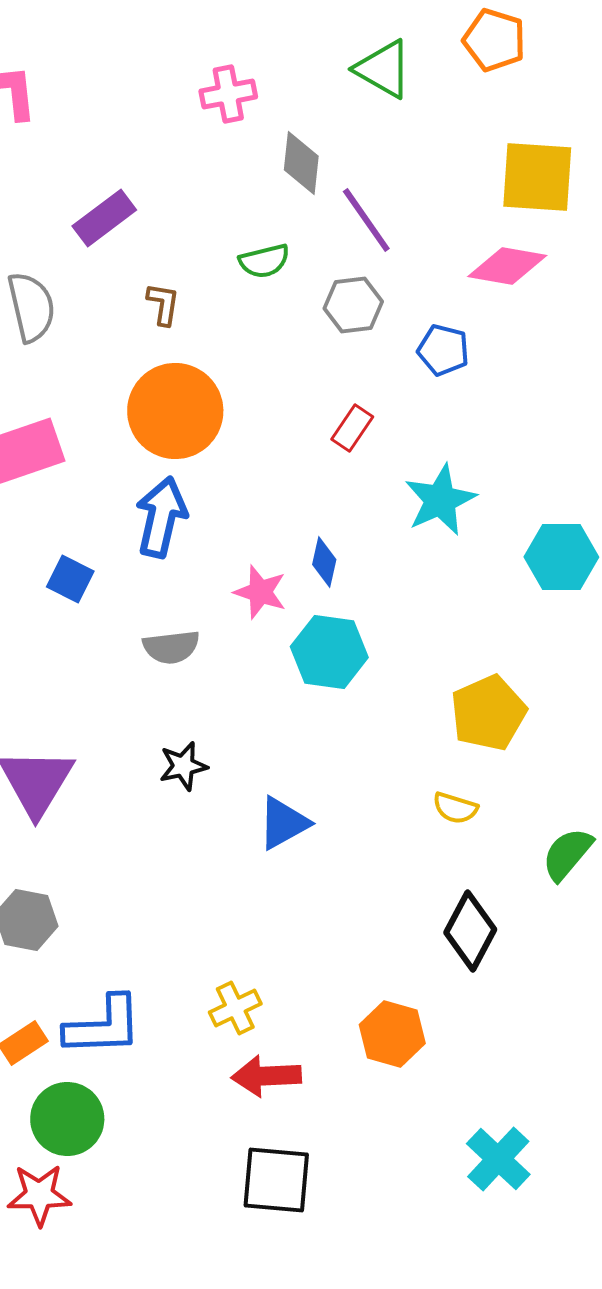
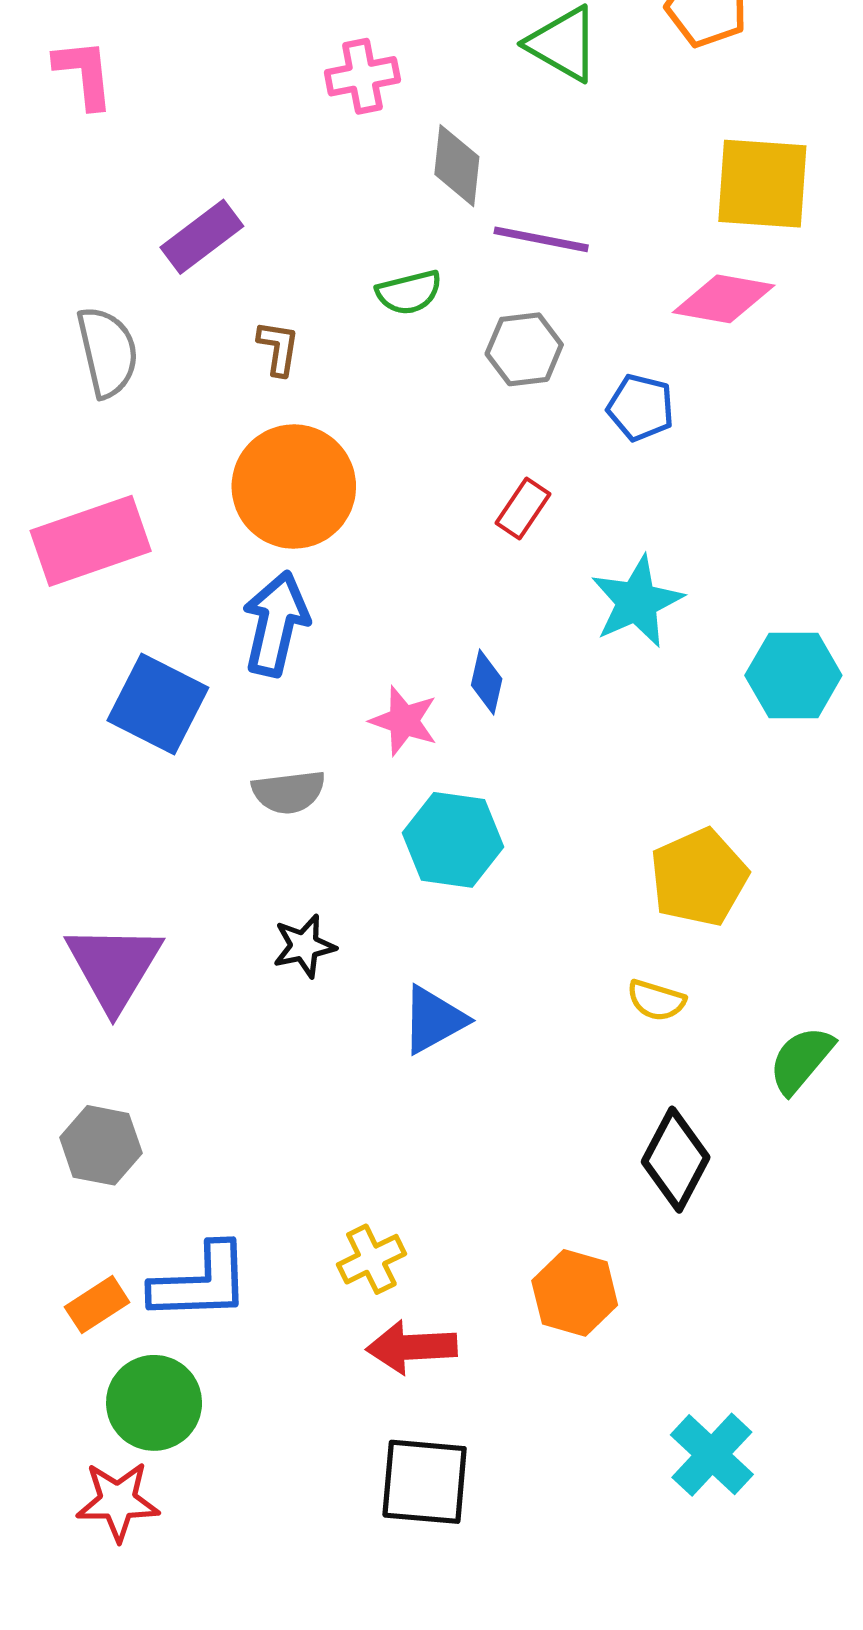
purple line: (366, 220) -> (541, 239), turned -44
blue square: (70, 579) -> (158, 704), size x1.6
cyan hexagon: (329, 652) -> (453, 840), moved

